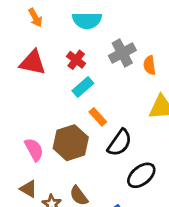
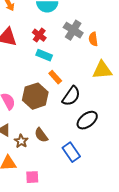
gray cross: (122, 53) -> (73, 30), turned -30
cyan rectangle: (83, 87) -> (44, 55), turned 63

